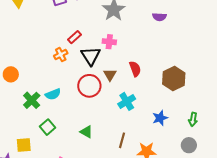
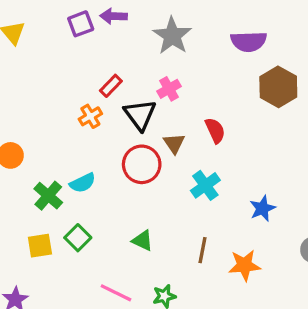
purple semicircle: (159, 17) -> (249, 41), size x1.5
pink cross: (109, 42) -> (169, 89), turned -32
brown hexagon: (174, 78) -> (278, 87), moved
yellow square: (24, 145) -> (40, 246), moved

